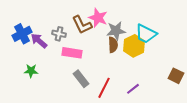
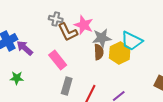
gray cross: (59, 34) -> (56, 19), moved
pink rectangle: (72, 53) -> (58, 60), turned 42
gray rectangle: (81, 79) -> (67, 86), turned 54

